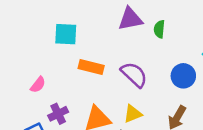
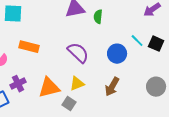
cyan square: (66, 34) -> (13, 14), moved
orange rectangle: (91, 67) -> (29, 47), moved

